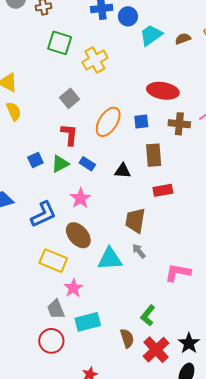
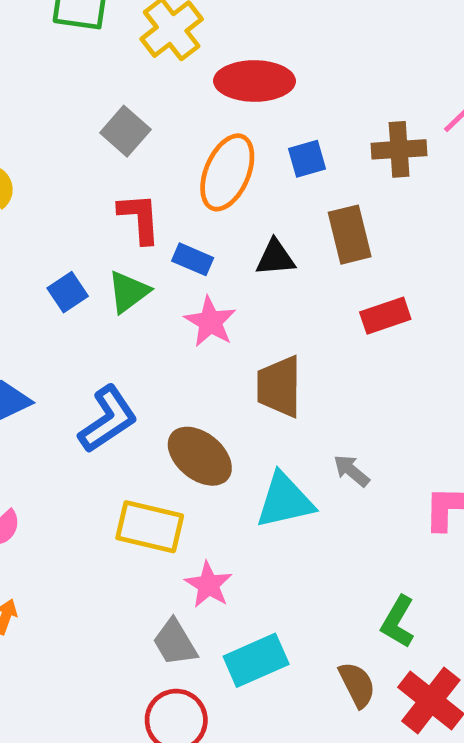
red ellipse: (163, 91) -> (254, 81), moved
blue rectangle: (87, 164) -> (193, 259), moved
black triangle: (123, 171) -> (275, 258), moved
pink star: (80, 198) -> (210, 322), moved
brown trapezoid: (135, 220) -> (279, 387), moved

